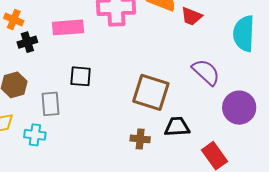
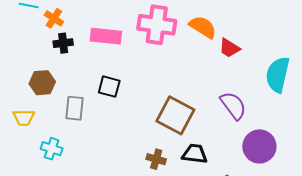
cyan cross: (35, 135) -> (52, 149), moved

